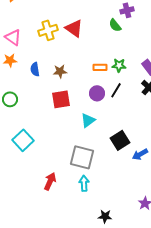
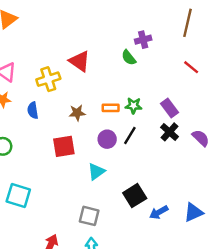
yellow cross: (48, 30) -> (48, 79), moved
brown star: (60, 71) -> (77, 113), moved
cyan square: (23, 140) -> (18, 196), turned -30
gray square: (82, 157) -> (89, 216), size x0.7

